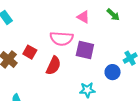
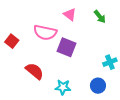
red semicircle: (53, 66) -> (35, 71), moved, turned -84
blue circle: (113, 72) -> (98, 86), moved

